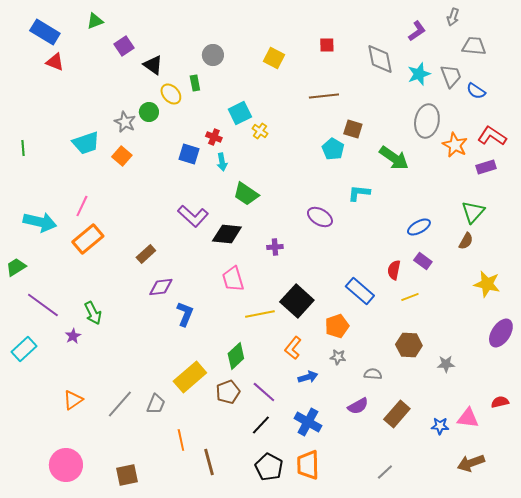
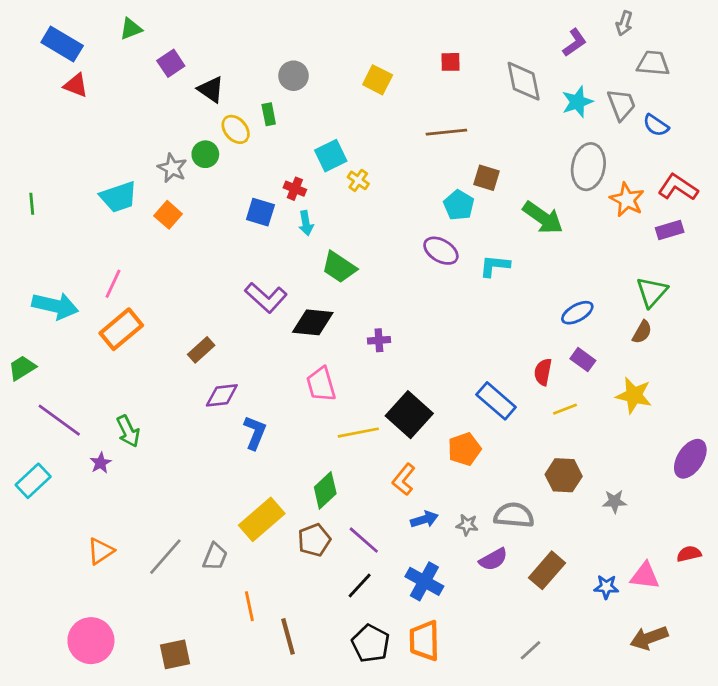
purple ellipse: (320, 217) -> (441, 251), moved
yellow star: (487, 284) -> (634, 395), moved
gray star: (338, 357) -> (467, 525), moved
gray semicircle: (373, 374) -> (514, 515), size x1.6

